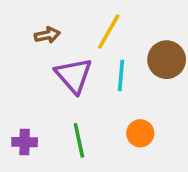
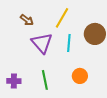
brown arrow: (47, 35) -> (27, 20), turned 48

